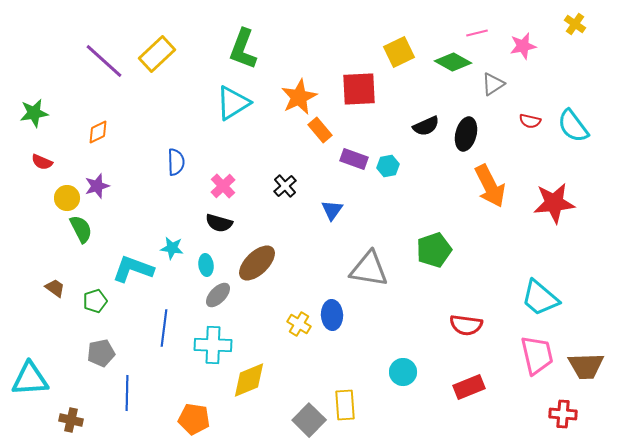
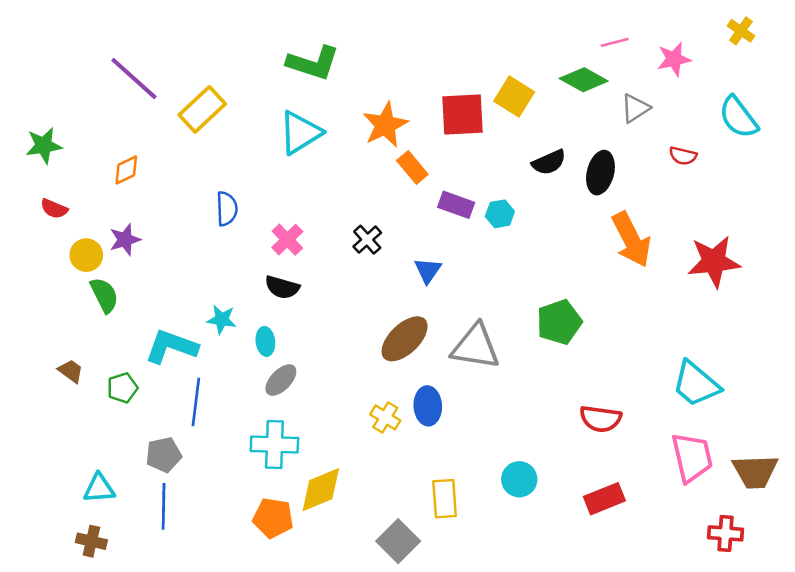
green L-shape: (243, 49) -> (313, 63), turned -93
yellow square: (399, 52) -> (514, 97), moved, turned -32
yellow rectangle: (157, 54) -> (202, 109), moved
cyan semicircle: (573, 126) -> (738, 117), moved
brown ellipse: (257, 263) -> (405, 339), moved
blue line: (164, 328) -> (196, 402), moved
gray pentagon: (101, 353) -> (164, 455), moved
cyan triangle: (30, 379) -> (99, 488), moved, size x0.7
yellow rectangle: (345, 405) -> (445, 499), moved
orange pentagon: (194, 419) -> (273, 518), moved

